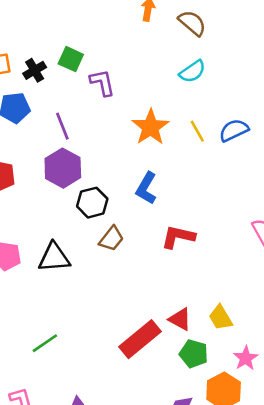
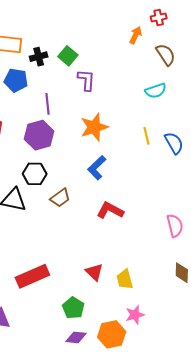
orange star: (151, 127) -> (94, 127), moved
blue semicircle: (234, 130) -> (174, 143), turned 70
black hexagon: (92, 203) -> (35, 174), moved
red rectangle: (140, 339) -> (32, 276), moved
green pentagon: (194, 354) -> (73, 308), moved

